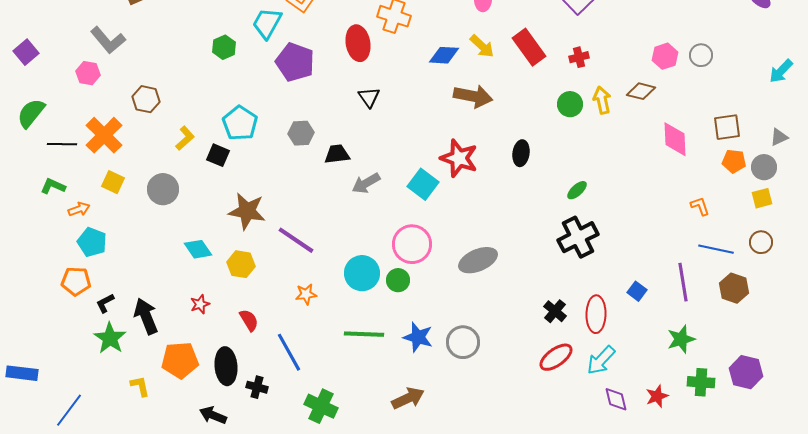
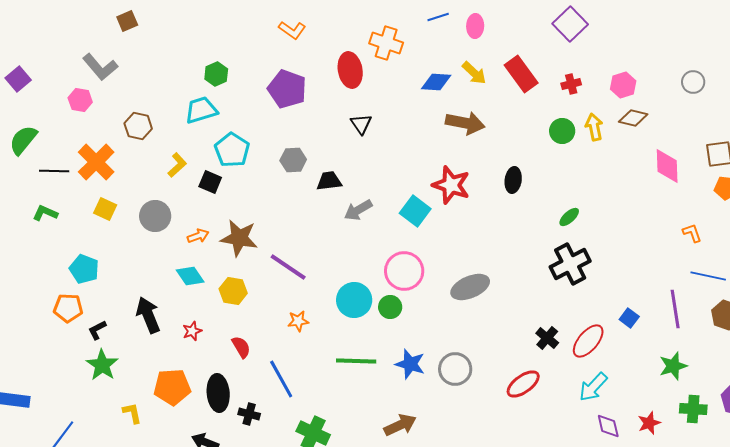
cyan trapezoid: (267, 23) -> (201, 110), moved, turned 44
pink hexagon: (665, 56) -> (623, 85), moved
orange arrow: (79, 209) -> (198, 236), moved
red ellipse: (596, 314) -> (588, 341), turned 39
black arrow: (146, 316) -> (148, 315), moved
red ellipse: (556, 357) -> (523, 384), moved

